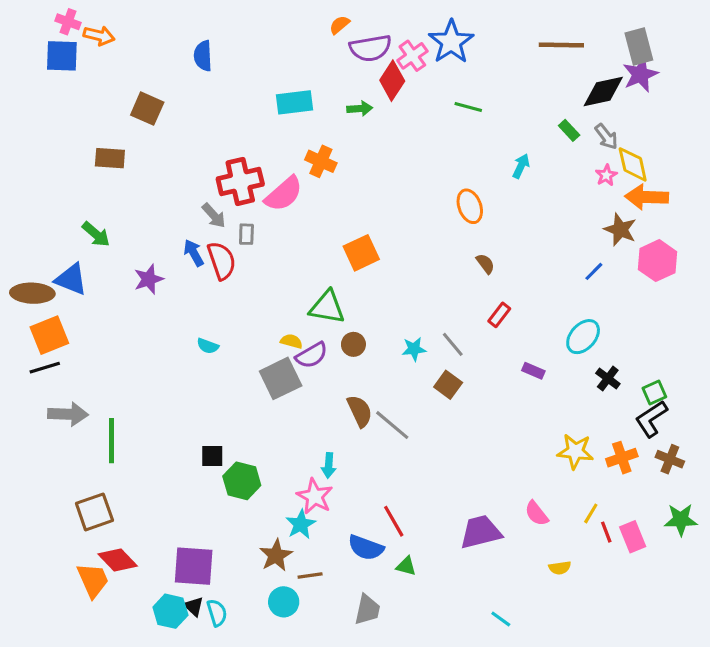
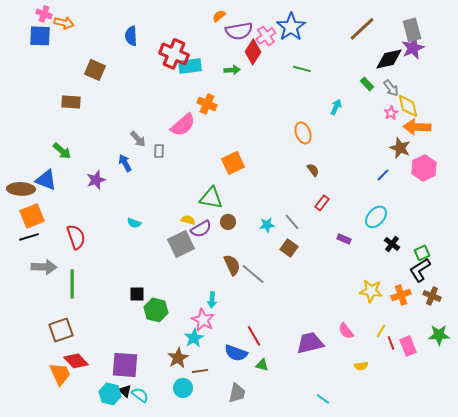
brown line: (561, 45) -> (362, 29), turned -44
red cross: (240, 181) -> (174, 54), moved, turned 36
red semicircle: (222, 261) -> (76, 237), moved
cyan semicircle: (217, 613) -> (140, 395), turned -36

